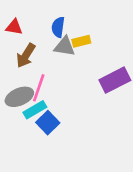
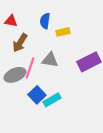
gray triangle: (65, 46) -> (50, 60), moved
cyan rectangle: (35, 110) -> (52, 100), moved

